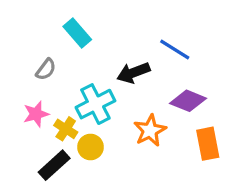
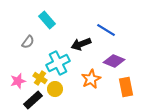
pink star: (36, 114) -> (18, 81), moved

